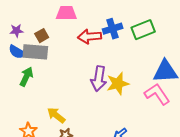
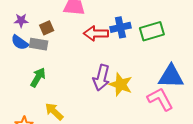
gray rectangle: (35, 52) -> (39, 44), size x0.7
green arrow: (26, 77) -> (38, 77), moved
yellow star: (118, 84) -> (121, 85), turned 30

